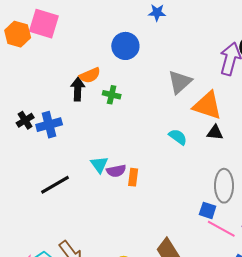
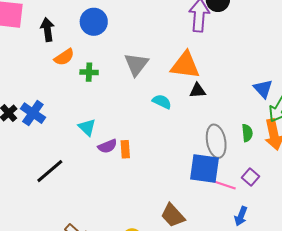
gray triangle: (180, 82) -> (136, 64), moved
black arrow: (78, 89) -> (47, 30), moved
blue cross: (49, 125) -> (33, 113), turned -30
cyan triangle: (99, 165) -> (87, 127), moved
blue square: (208, 210) -> (204, 168), size x1.8

